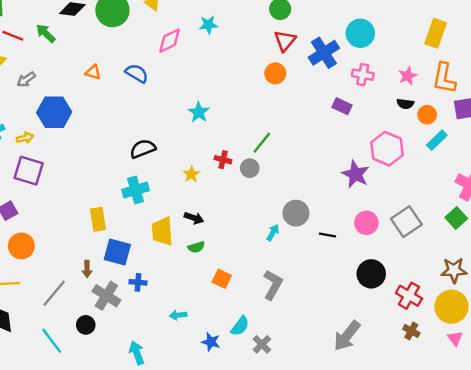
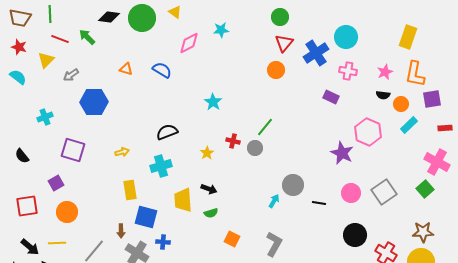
yellow arrow: (25, 138) -> (122, 152), moved

